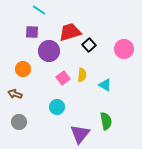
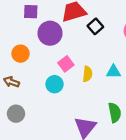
yellow semicircle: (82, 75) -> (87, 74), moved
cyan triangle: (105, 85) -> (113, 72), turned -32
cyan circle: (57, 107) -> (55, 84), moved

